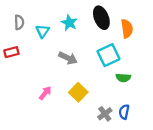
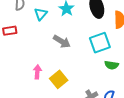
yellow square: (78, 92) -> (59, 79), moved
pink arrow: (45, 93) -> (37, 72), turned -40

